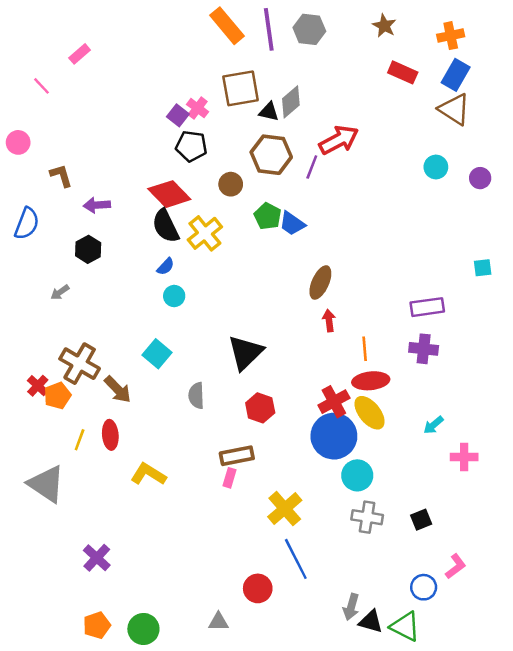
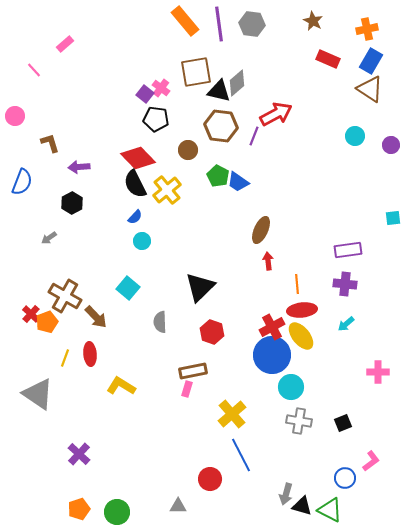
black triangle: (269, 112) -> (219, 91), size x1.4
cyan arrow: (433, 425) -> (346, 324), moved

